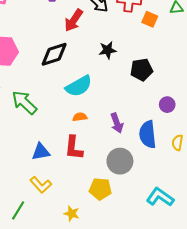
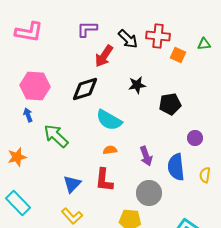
cyan semicircle: (79, 86) -> (109, 120), turned 60
blue triangle: (41, 152) -> (72, 184), turned -36

